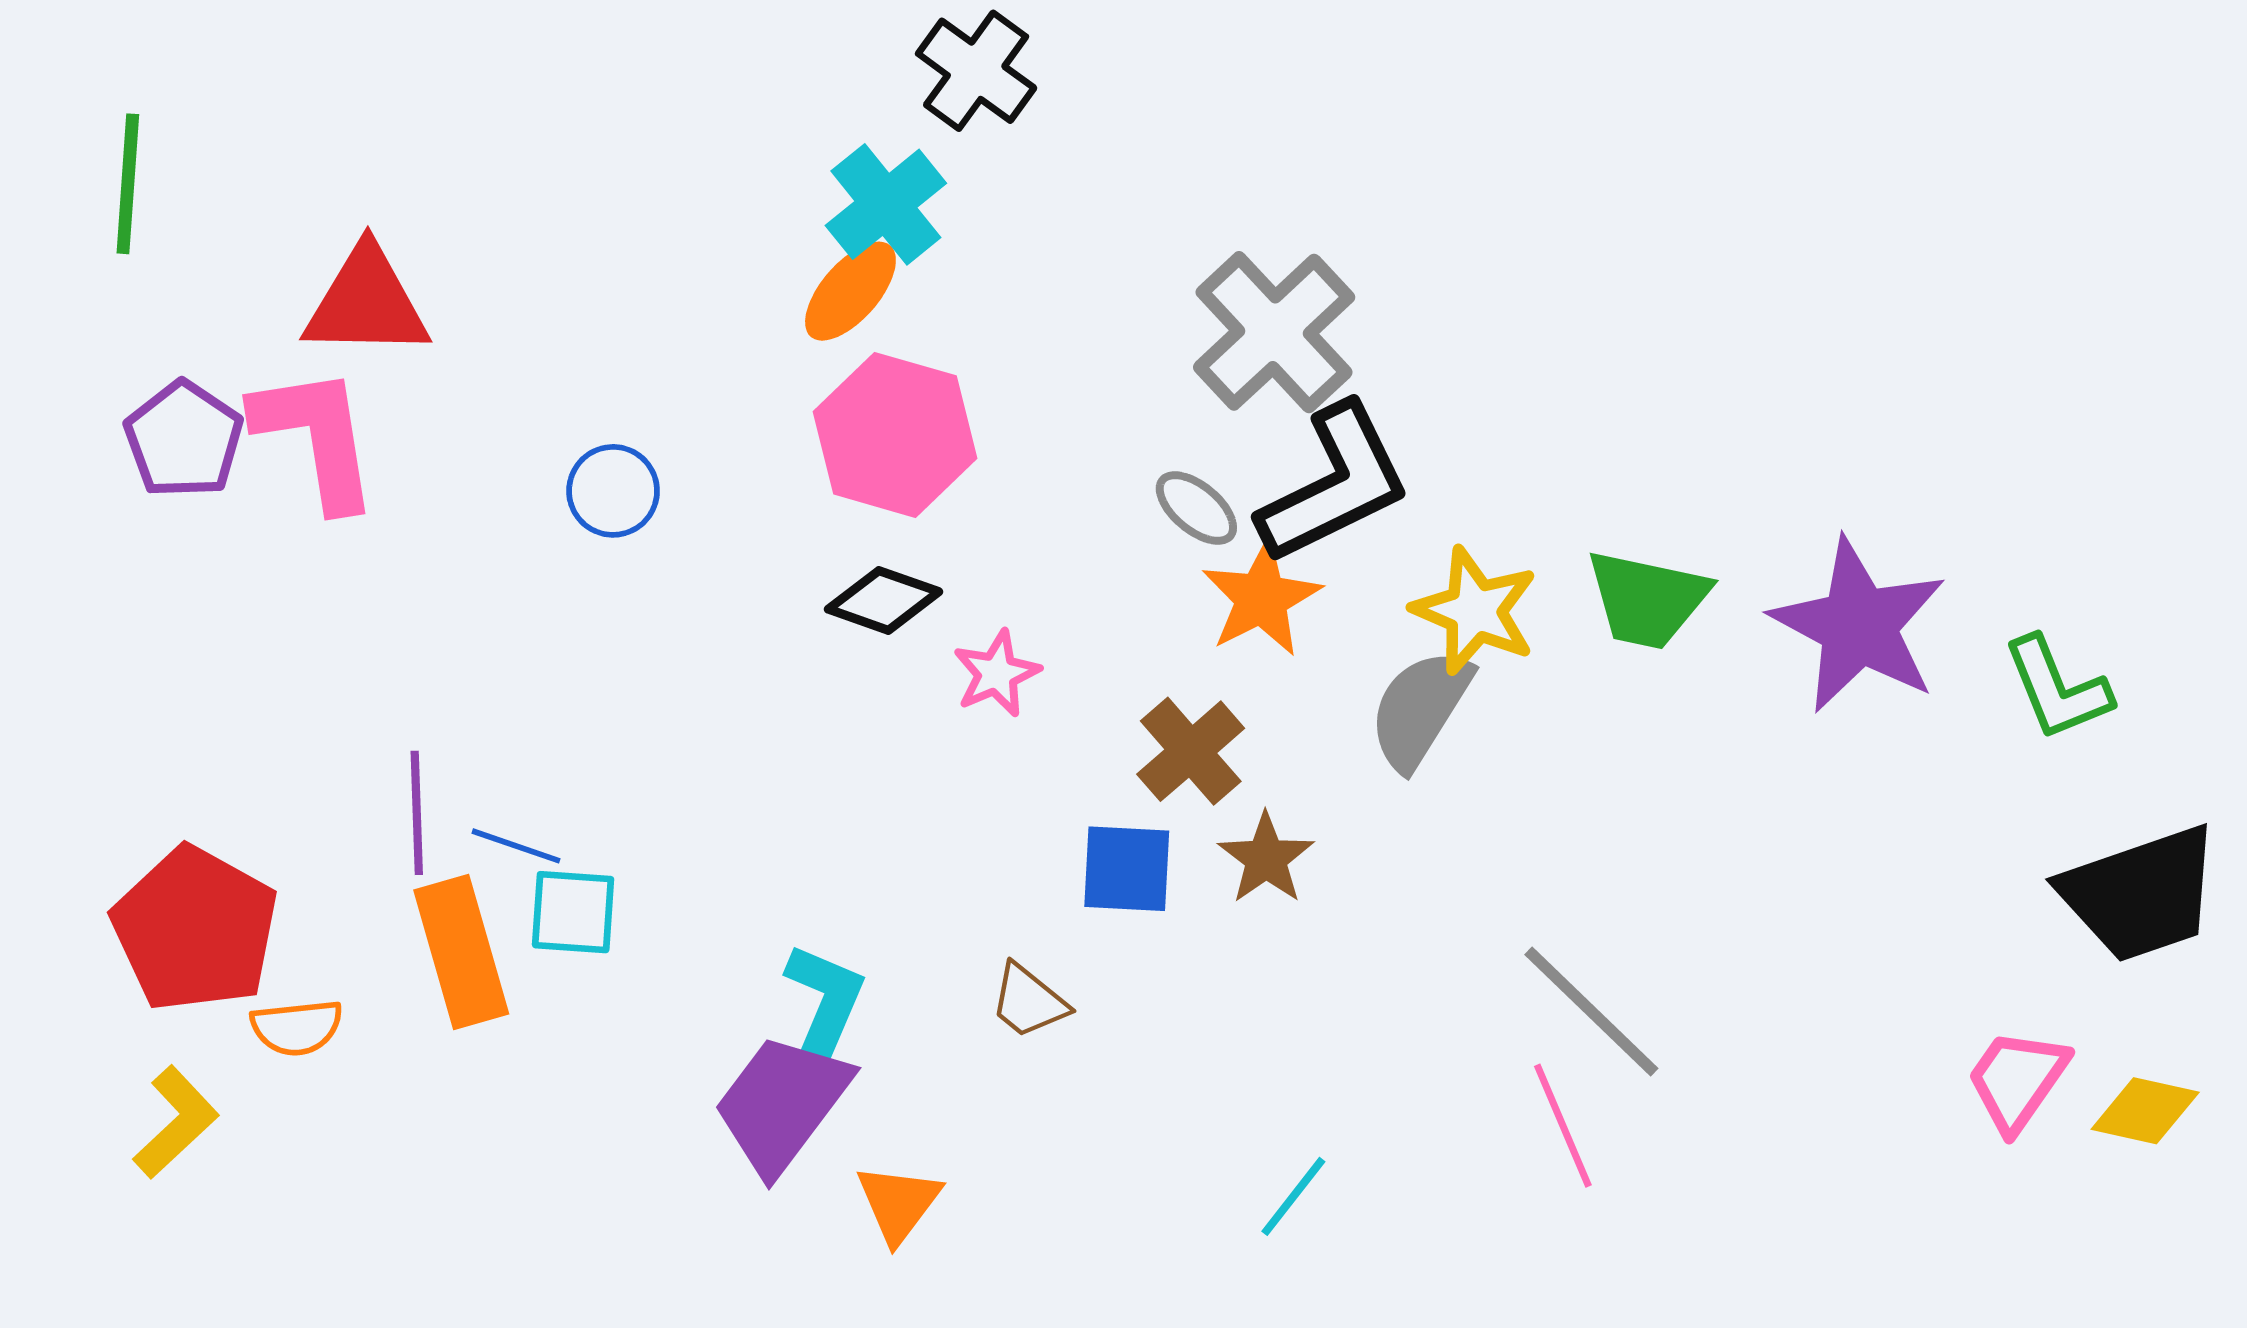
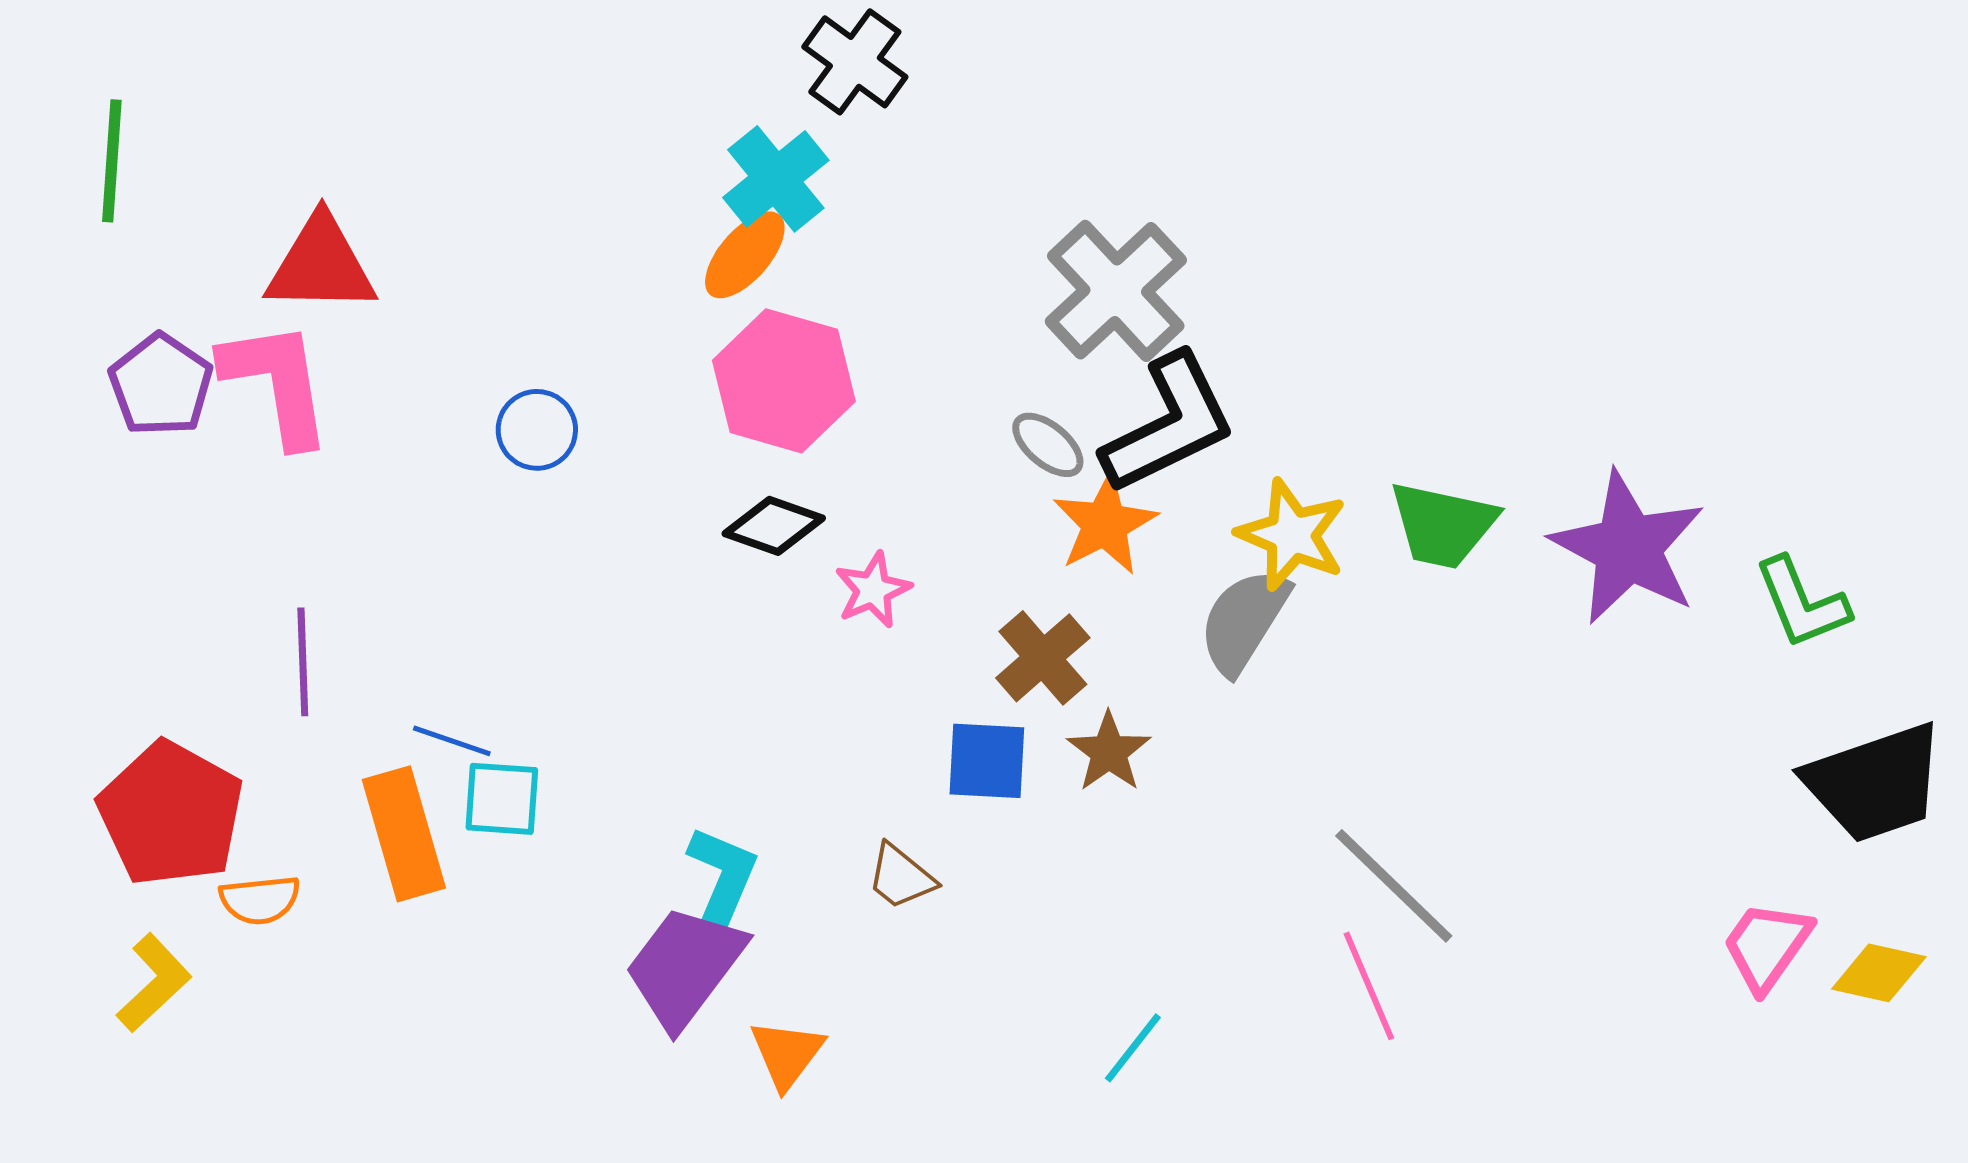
purple line: (417, 813) -> (303, 662), moved

